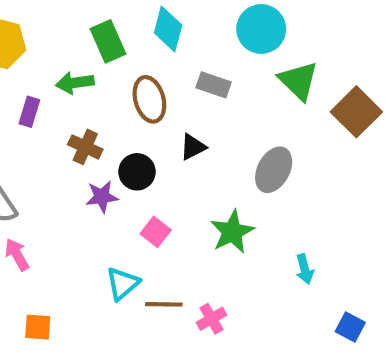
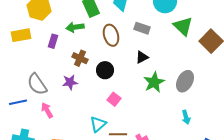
black triangle: (193, 147) -> (142, 57), moved
gray ellipse: (274, 170) -> (185, 81), moved
purple star: (102, 197) -> (70, 82), moved
green star: (232, 232) -> (154, 82), moved

